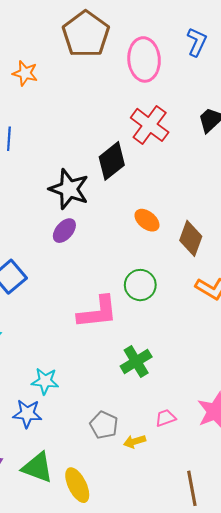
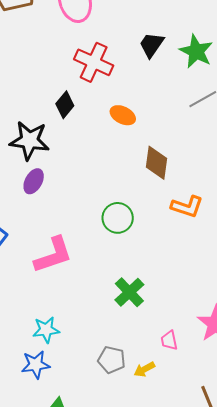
black diamond: (112, 161) -> (65, 105), size x0.7
orange ellipse: (147, 220) -> (123, 115), moved
pink L-shape: (98, 312) -> (53, 255), moved
pink trapezoid: (165, 418) -> (169, 340), turned -70

